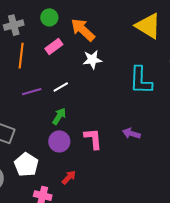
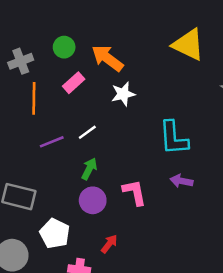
cyan L-shape: (141, 80) -> (174, 138), moved

